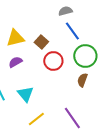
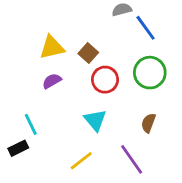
blue line: (72, 31) -> (146, 28), moved
brown semicircle: (82, 80) -> (148, 123), moved
cyan triangle: (25, 94) -> (95, 120), moved

